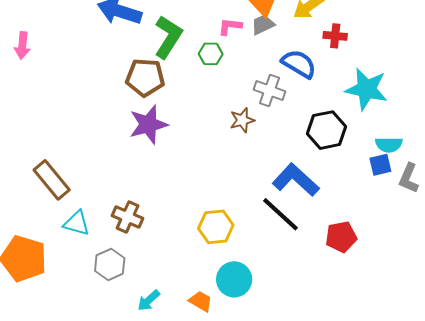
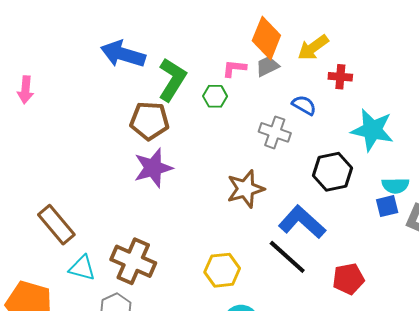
blue semicircle: (299, 64) -> (304, 105), size x0.7
brown star: (242, 120) -> (245, 189), moved, size x1.5
brown cross: (128, 217) -> (133, 261), size x1.4

